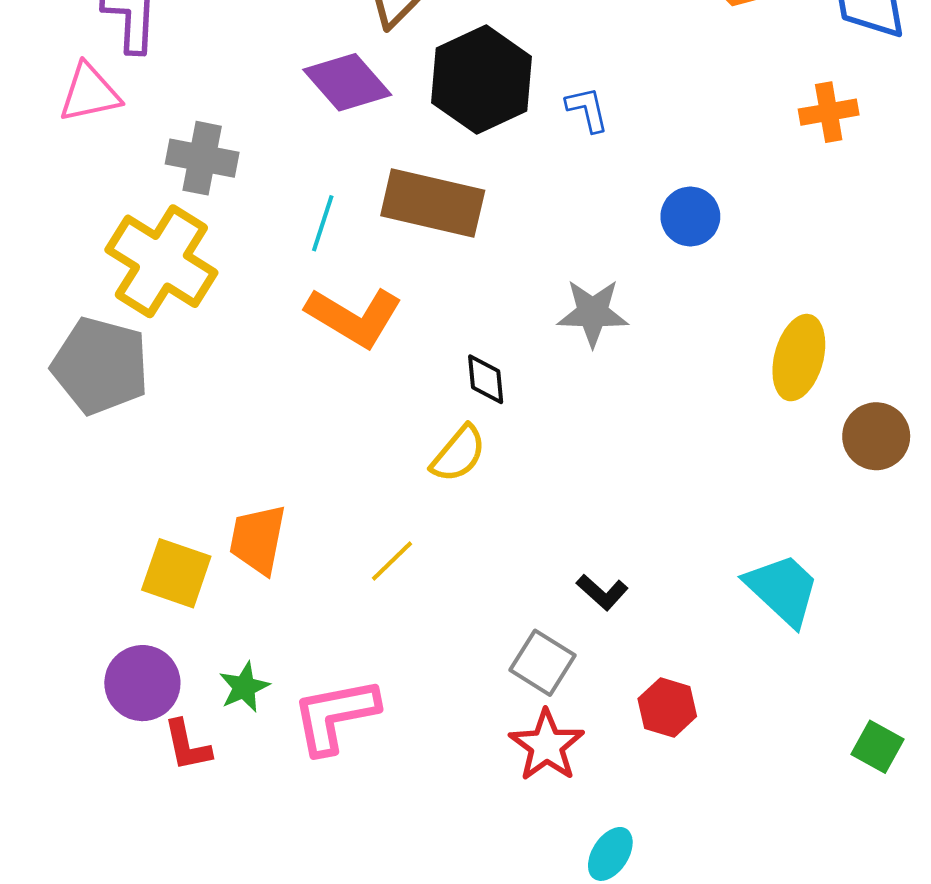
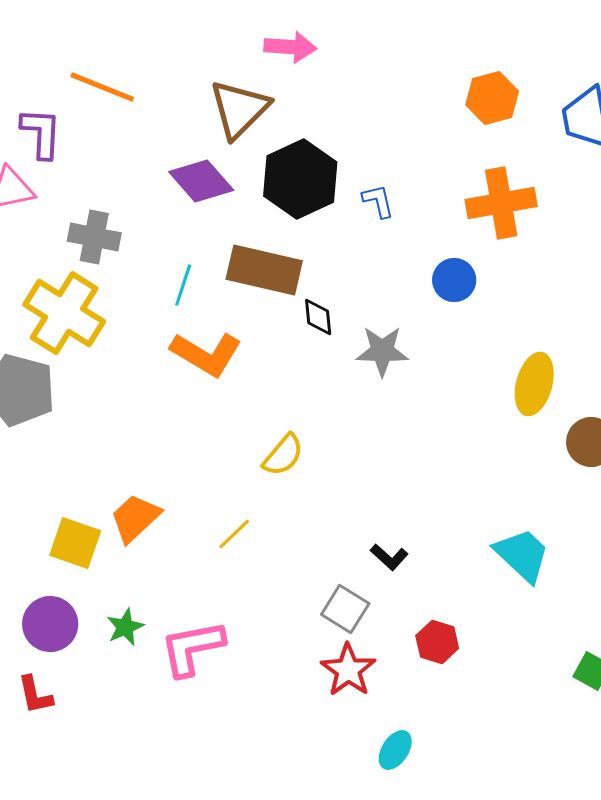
orange cross: (829, 112) -> (501, 203), moved, size x1.6
black diamond: (486, 379) -> (318, 317), moved
orange trapezoid: (258, 539) -> (135, 518), turned 36
red L-shape: (187, 745) -> (35, 695), moved

